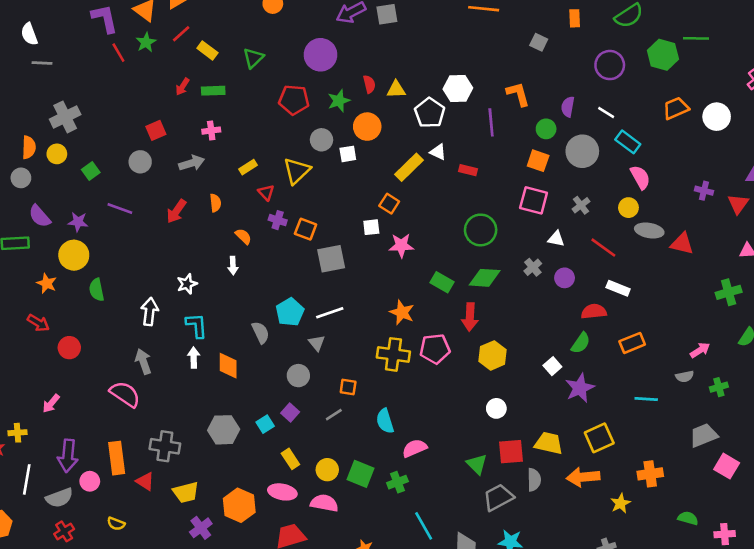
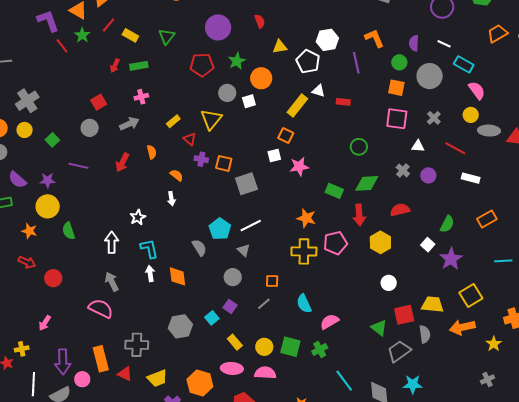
red semicircle: (369, 84) -> (260, 21), moved
green circle: (481, 230) -> (359, 147), size x0.7
red semicircle: (594, 311) -> (400, 210), moved

